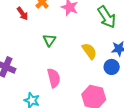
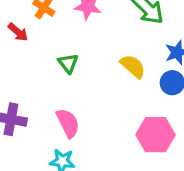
pink semicircle: (54, 78) -> (68, 123), moved

